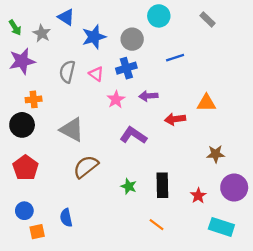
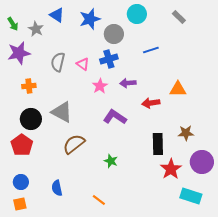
blue star: (94, 37) -> (90, 19), moved
black circle: (22, 125) -> (31, 119), moved
black rectangle: (162, 185) -> (158, 144), moved
red star: (198, 196) -> (171, 169), size x1.5
orange line: (157, 225) -> (99, 200), moved
orange square: (37, 232) -> (20, 204), moved

